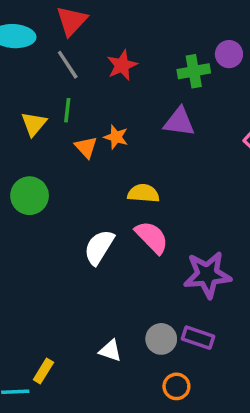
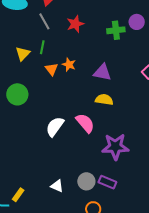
purple triangle: (179, 122) -> (102, 72), moved
yellow semicircle: (143, 193) -> (104, 100), moved

